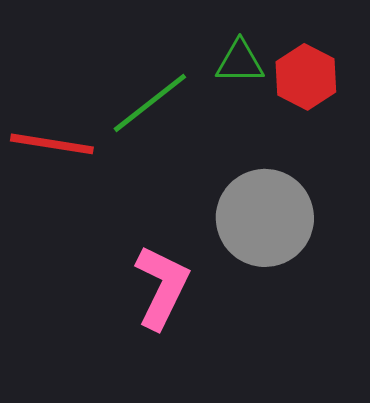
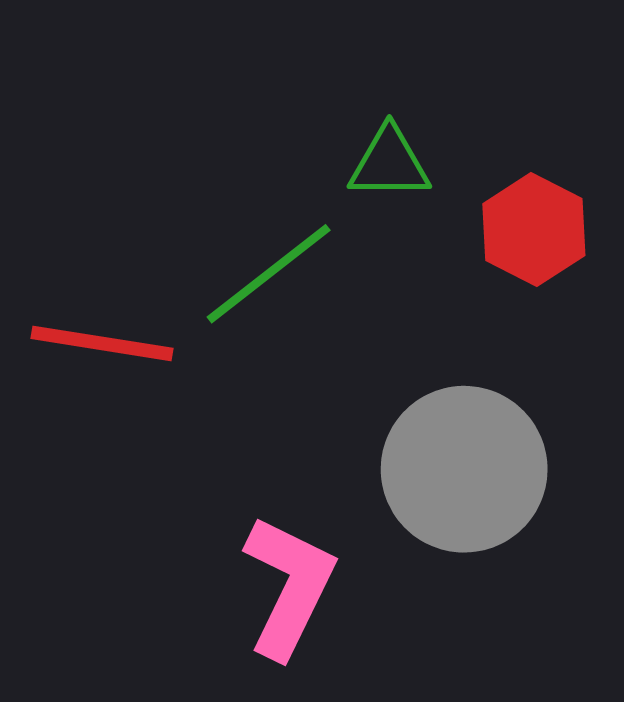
green triangle: (240, 62) -> (389, 163), moved

